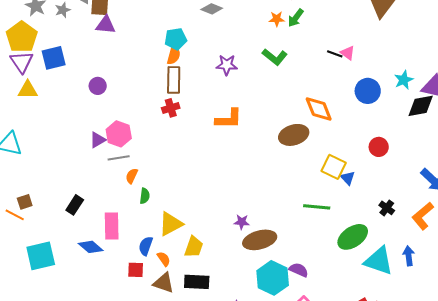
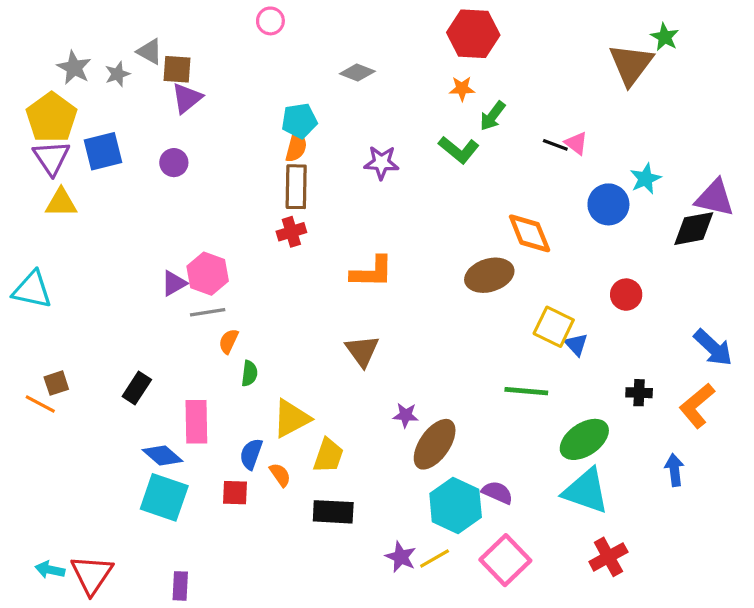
green arrow: (296, 18) -> (493, 116), moved
purple triangle: (106, 25) -> (187, 98), turned -45
cyan star: (404, 80) -> (645, 179), moved
purple circle: (98, 86) -> (174, 163), moved
orange L-shape: (229, 119) -> (372, 272), moved
black cross: (387, 208) -> (639, 393), turned -35
brown ellipse: (260, 240) -> (435, 444), turned -40
cyan square: (41, 256) -> (164, 497), moved, turned 32
cyan triangle: (379, 261) -> (586, 491), moved
brown triangle: (164, 283) -> (362, 351), moved, turned 35

